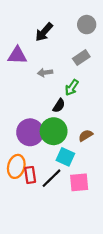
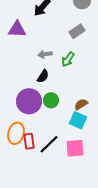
gray arrow: (45, 73) -> (45, 54), moved
black semicircle: (59, 106) -> (43, 76), moved
green circle: (54, 131) -> (51, 100), size x0.6
cyan square: (65, 157) -> (78, 120), moved

